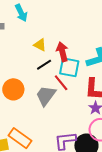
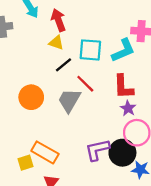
red arrow: (62, 52) -> (58, 20), moved
cyan square: (69, 67) -> (90, 50), moved

